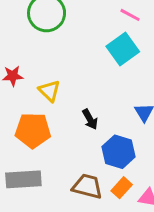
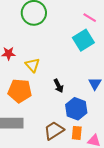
brown trapezoid: (87, 186) -> (54, 131), turned -50
orange rectangle: (122, 188) -> (77, 133), turned -40

